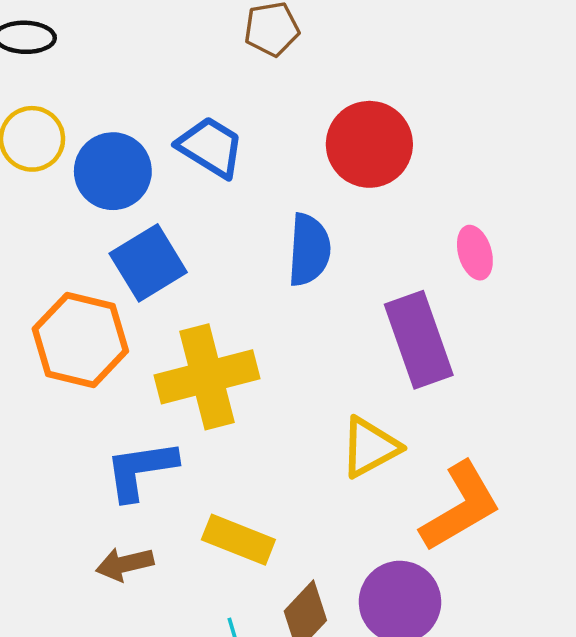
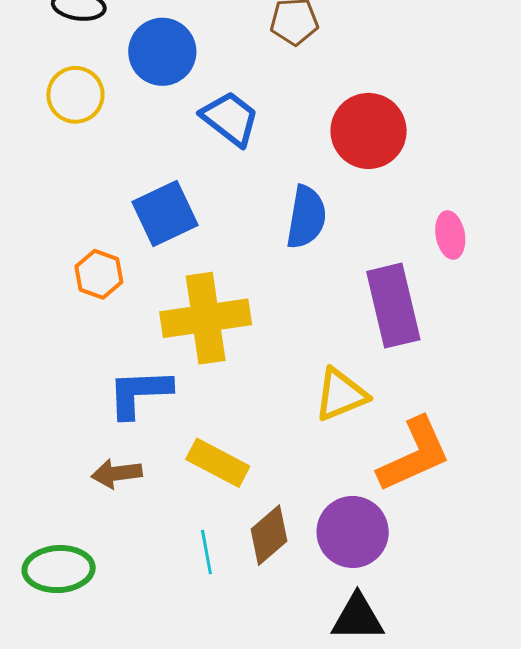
blue circle: (113, 171) -> (162, 52), moved
orange hexagon: (80, 340) -> (99, 274), size x0.6

